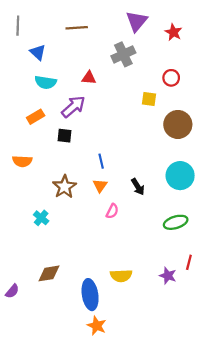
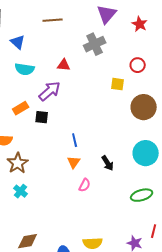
orange rectangle: (36, 117) -> (21, 108), moved
brown star: (64, 187) -> (18, 163), moved

